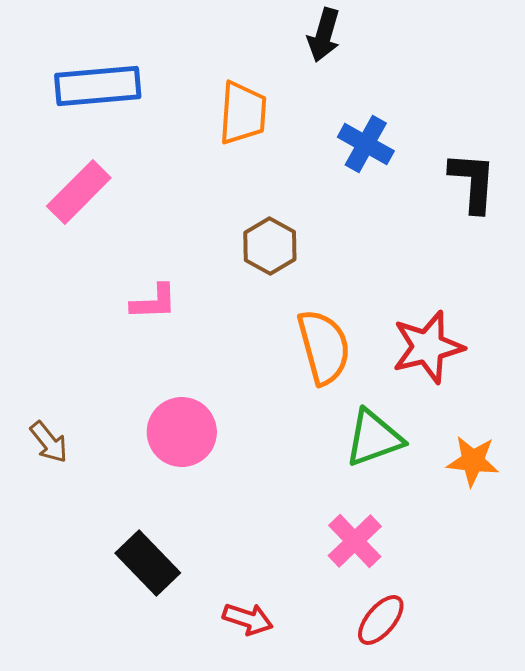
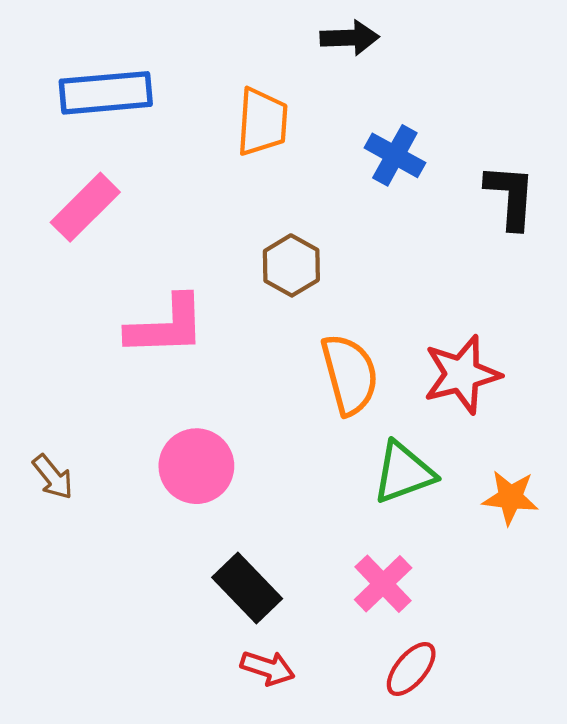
black arrow: (324, 35) -> (350, 38), turned -108
pink L-shape: (154, 302) -> (166, 326), size x1.6
black rectangle: (148, 563) -> (247, 588), moved

